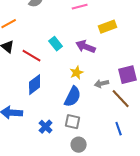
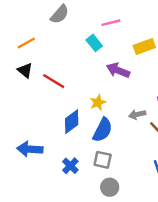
cyan rectangle: (56, 44) -> (94, 43), moved
yellow star: (77, 73) -> (98, 103), moved
blue diamond: (35, 85) -> (72, 122), moved

